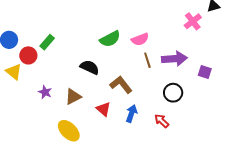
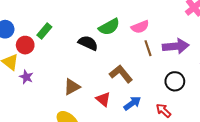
black semicircle: (90, 67) -> (88, 43), moved
purple star: (45, 92) -> (26, 77), moved
blue arrow: (131, 113) -> (132, 103), turned 36

